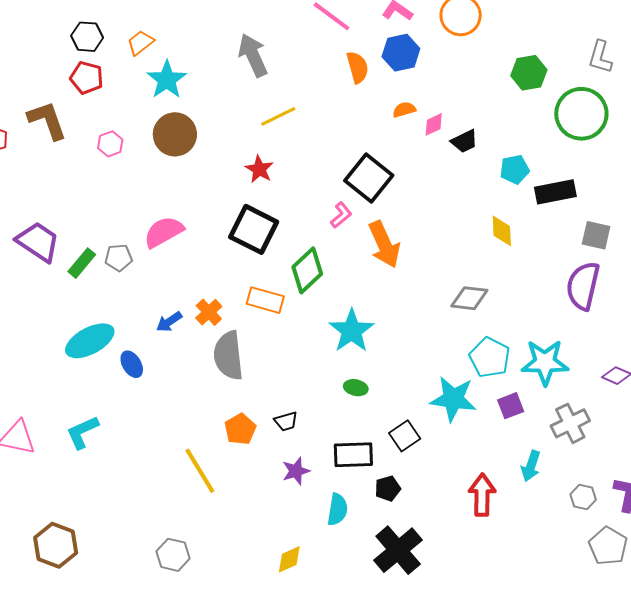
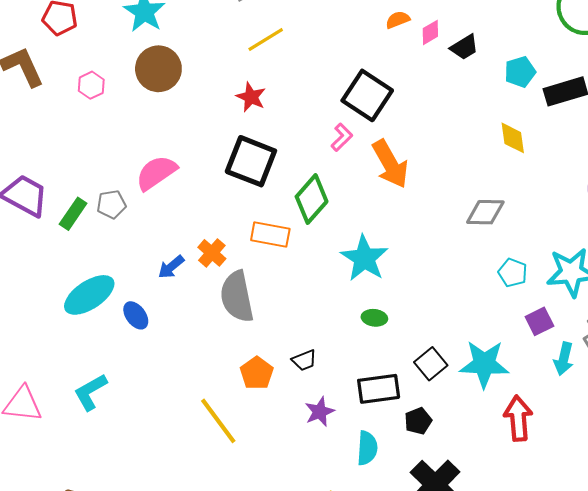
cyan pentagon: (490, 357) -> (513, 273), size x0.7
cyan star: (453, 399) -> (484, 364), moved
cyan arrow: (531, 466) -> (564, 359), moved

